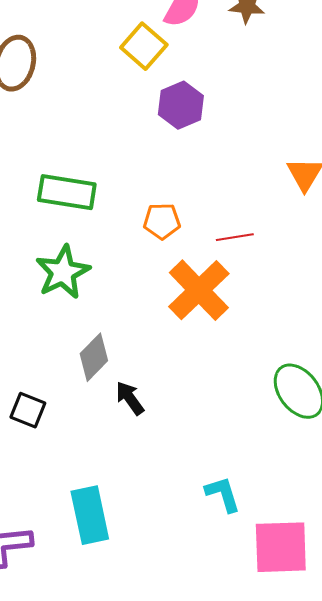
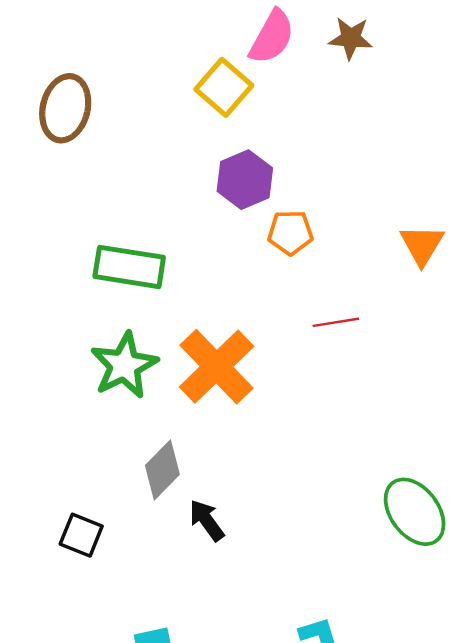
purple hexagon: (181, 105) -> (245, 180), moved
orange pentagon: (162, 221) -> (290, 233), moved
orange cross: (199, 290) -> (217, 367), moved

